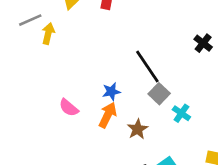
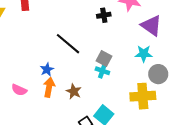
black cross: (203, 43) -> (104, 15), turned -32
gray square: (159, 94) -> (104, 59), moved

